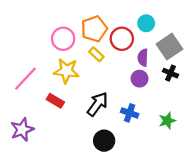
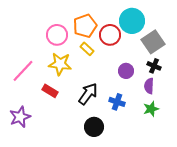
cyan circle: (146, 23) -> (132, 21), size x1.6
purple semicircle: (143, 58) -> (149, 86), moved

